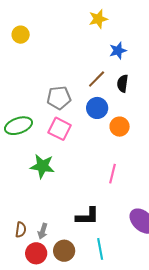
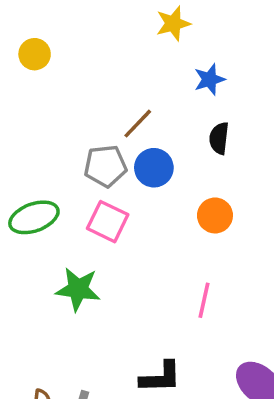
brown line: (97, 79) -> (138, 124), moved
blue circle: (97, 108) -> (154, 168), moved

